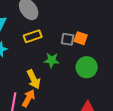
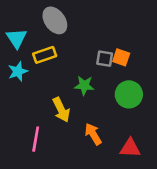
yellow rectangle: (33, 36) -> (45, 55), moved
orange arrow: (29, 98) -> (93, 134), moved, turned -60

